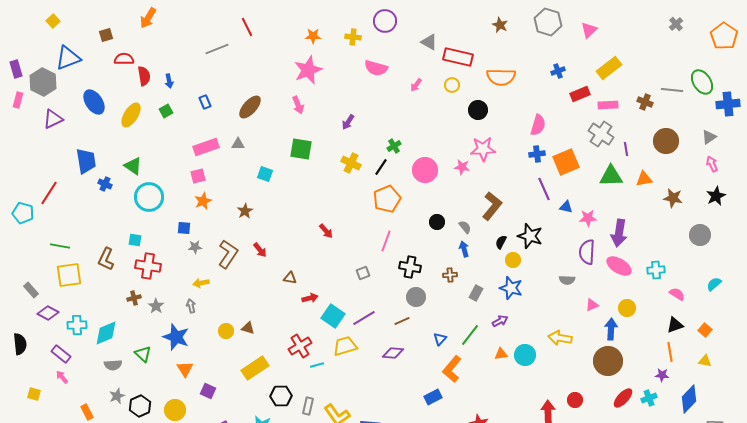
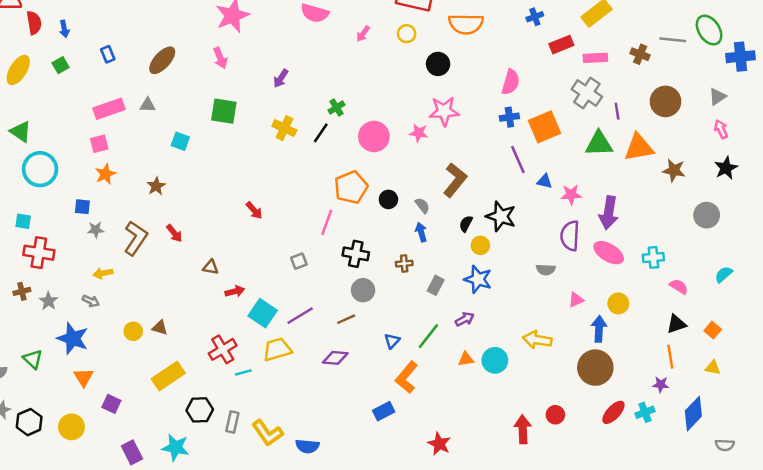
orange triangle: (644, 179) -> (639, 147), size x1.5
orange pentagon: (387, 199) -> (351, 187), moved
gray arrow: (191, 306) -> (91, 301), turned 128

